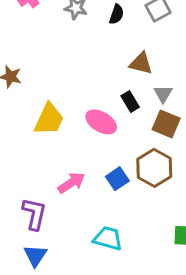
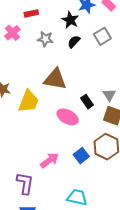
black semicircle: (117, 14) -> (74, 42), turned -152
brown triangle: (141, 63) -> (55, 79), moved, size x1.4
yellow trapezoid: (49, 119) -> (29, 101), moved

